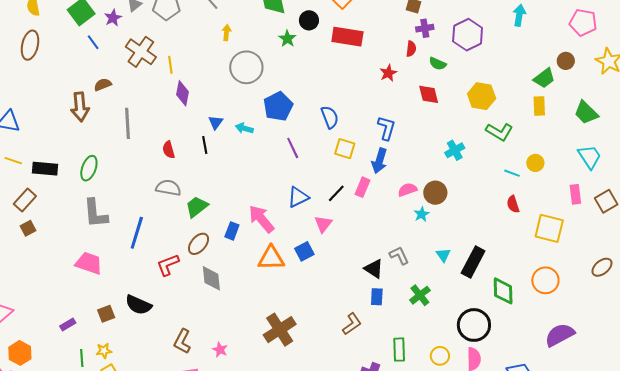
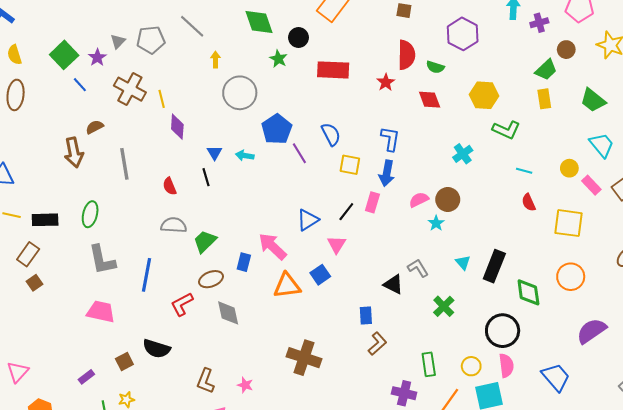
purple cross: (425, 28) -> (539, 23), moved
red rectangle: (347, 37) -> (333, 70), moved
red semicircle: (411, 49) -> (406, 55), size x1.8
purple line: (293, 148) -> (299, 153), moved
yellow circle: (535, 163) -> (569, 168), moved
pink rectangle: (575, 194) -> (591, 185), turned -30
brown ellipse: (199, 244) -> (211, 279), turned 35
blue rectangle: (377, 297) -> (366, 316), moved
brown cross: (280, 330) -> (304, 358), turned -32

